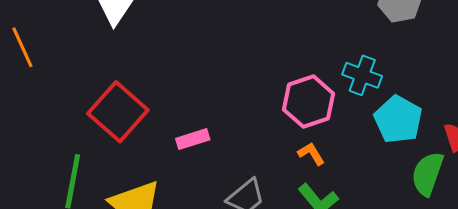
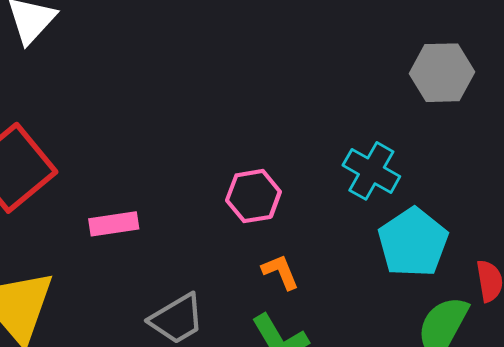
pink hexagon: (309, 102) -> (253, 196), moved, size x0.7

